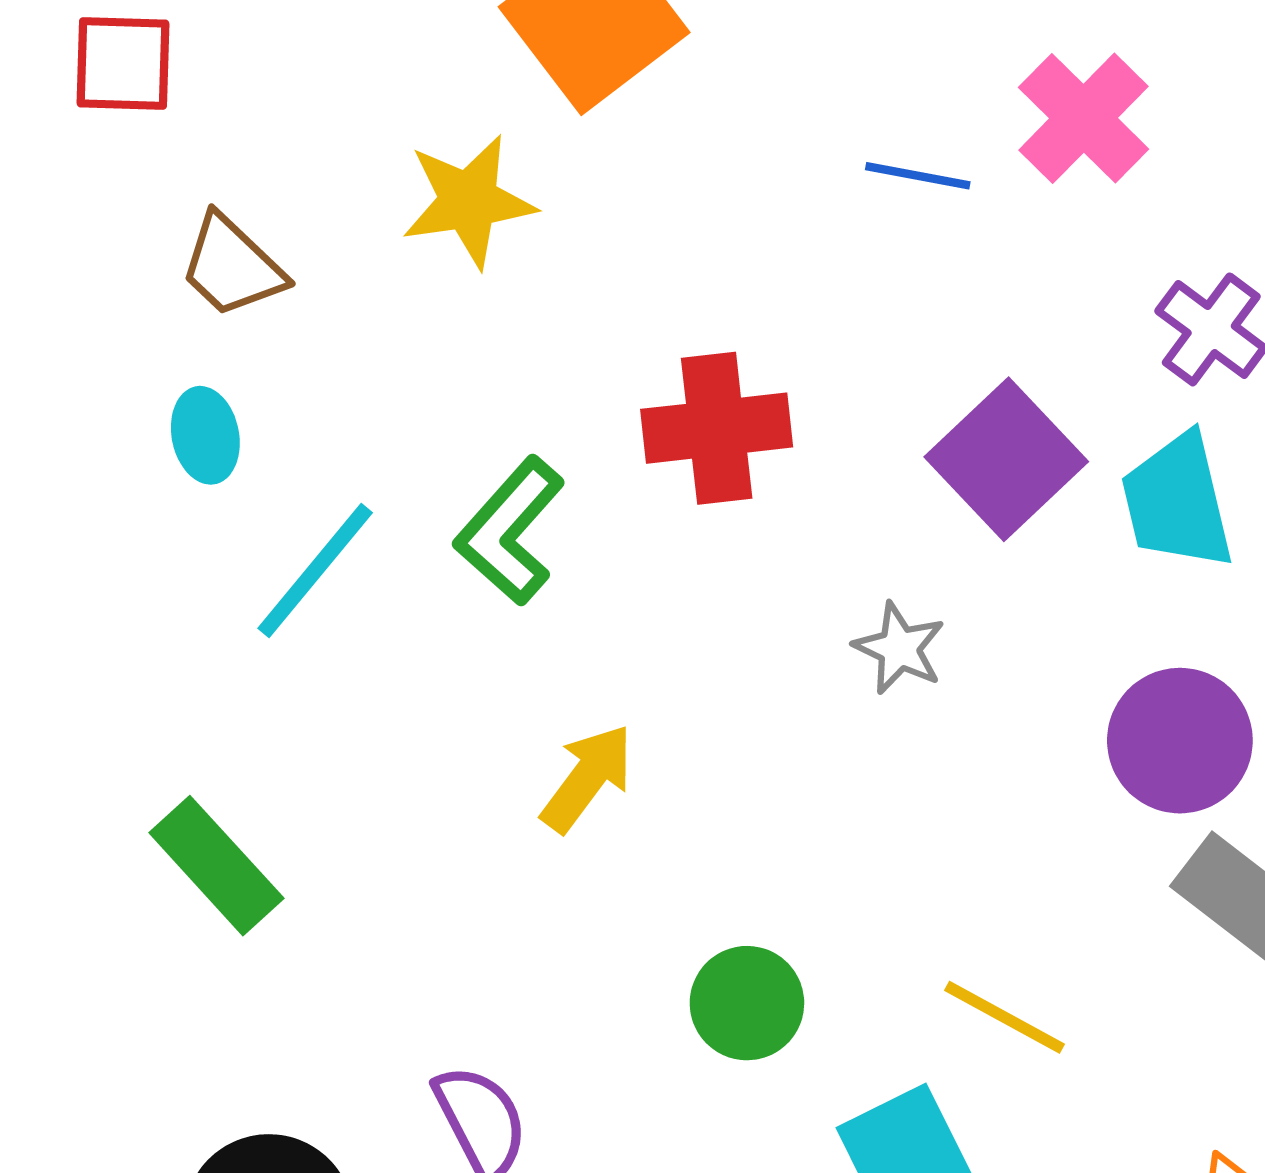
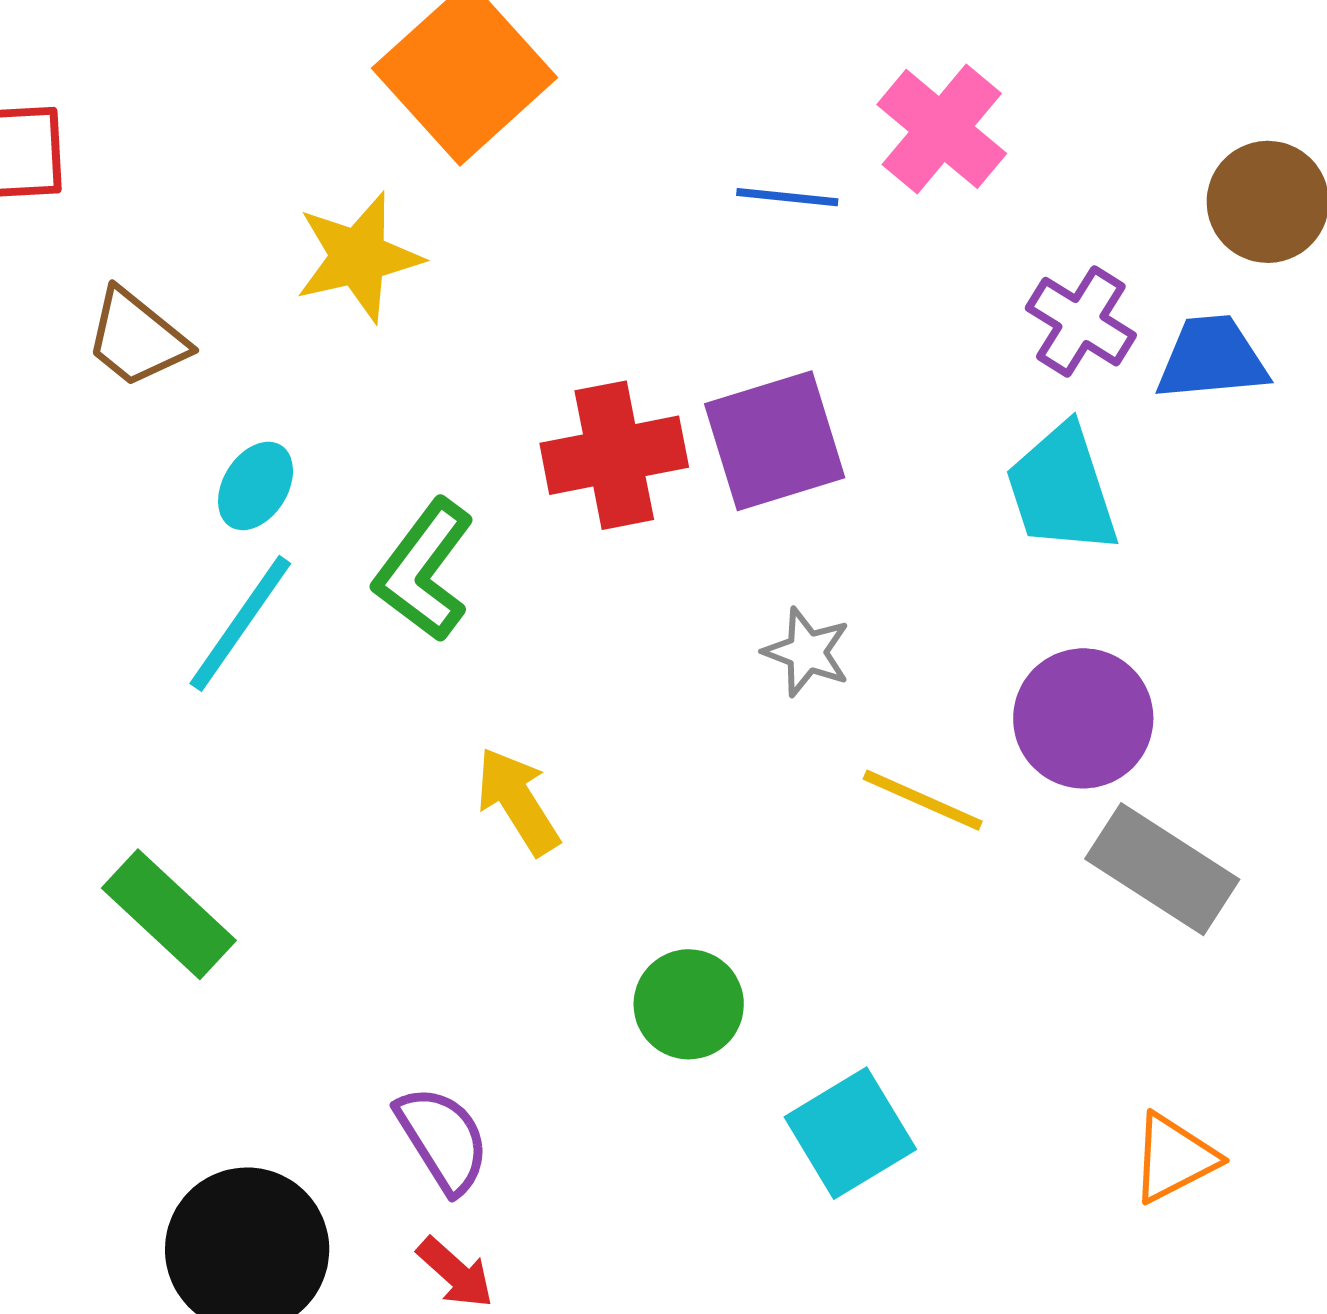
cyan ellipse: (205, 435) -> (256, 486), moved, turned 48
purple square: (1006, 459) -> (775, 441), moved, turned 31
yellow arrow: (587, 778) -> (518, 801), turned -64
yellow line: (1005, 1017) -> (923, 800), moved

